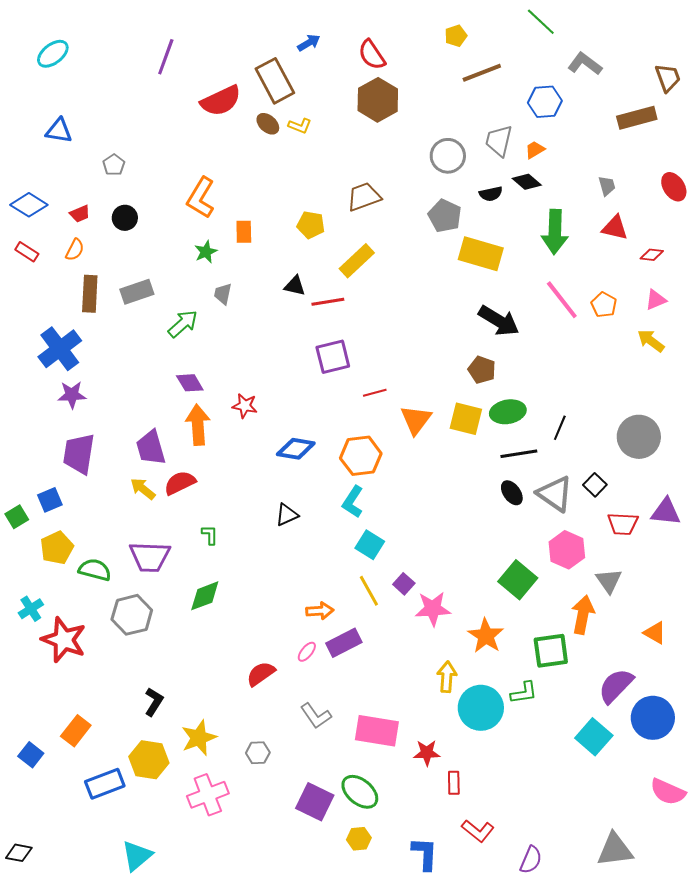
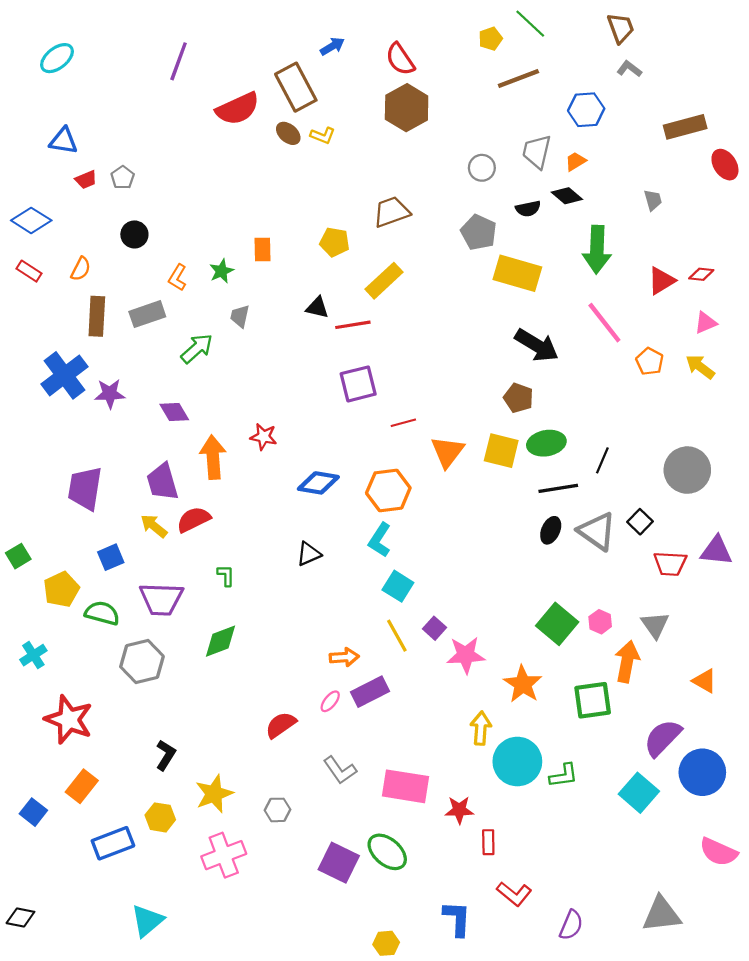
green line: (541, 22) -> (530, 24), moved
gray L-shape: (585, 64) -> (629, 69), size x0.7
brown trapezoid: (668, 78) -> (621, 28), moved
gray circle: (448, 156) -> (482, 168), size x0.7
red ellipse: (674, 187) -> (725, 165), moved
orange L-shape: (201, 198) -> (177, 278), moved, size x0.6
red trapezoid: (80, 214) -> (86, 180), moved
red triangle: (615, 228) -> (661, 281), moved, turned -44
orange pentagon: (604, 305) -> (650, 361), moved
purple diamond: (190, 383) -> (174, 412), moved
purple star: (72, 395) -> (110, 394), moved
black ellipse: (512, 493) -> (551, 530), turned 60
blue square: (50, 500) -> (111, 557), moved
pink hexagon: (567, 550) -> (600, 622), moved, size x0.6
red star: (64, 640) -> (69, 720), moved
green L-shape: (524, 693) -> (564, 776), moved
yellow hexagon: (149, 760) -> (160, 817), size x0.7
yellow hexagon: (359, 839) -> (386, 943), moved

